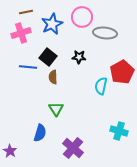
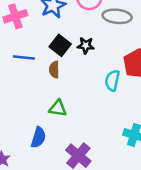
black square: (48, 57) -> (60, 45), moved
green triangle: (56, 109) -> (58, 108), turned -49

